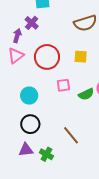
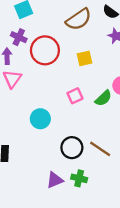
red circle: (47, 57) -> (45, 50), moved
black circle: (30, 124) -> (72, 148), moved

